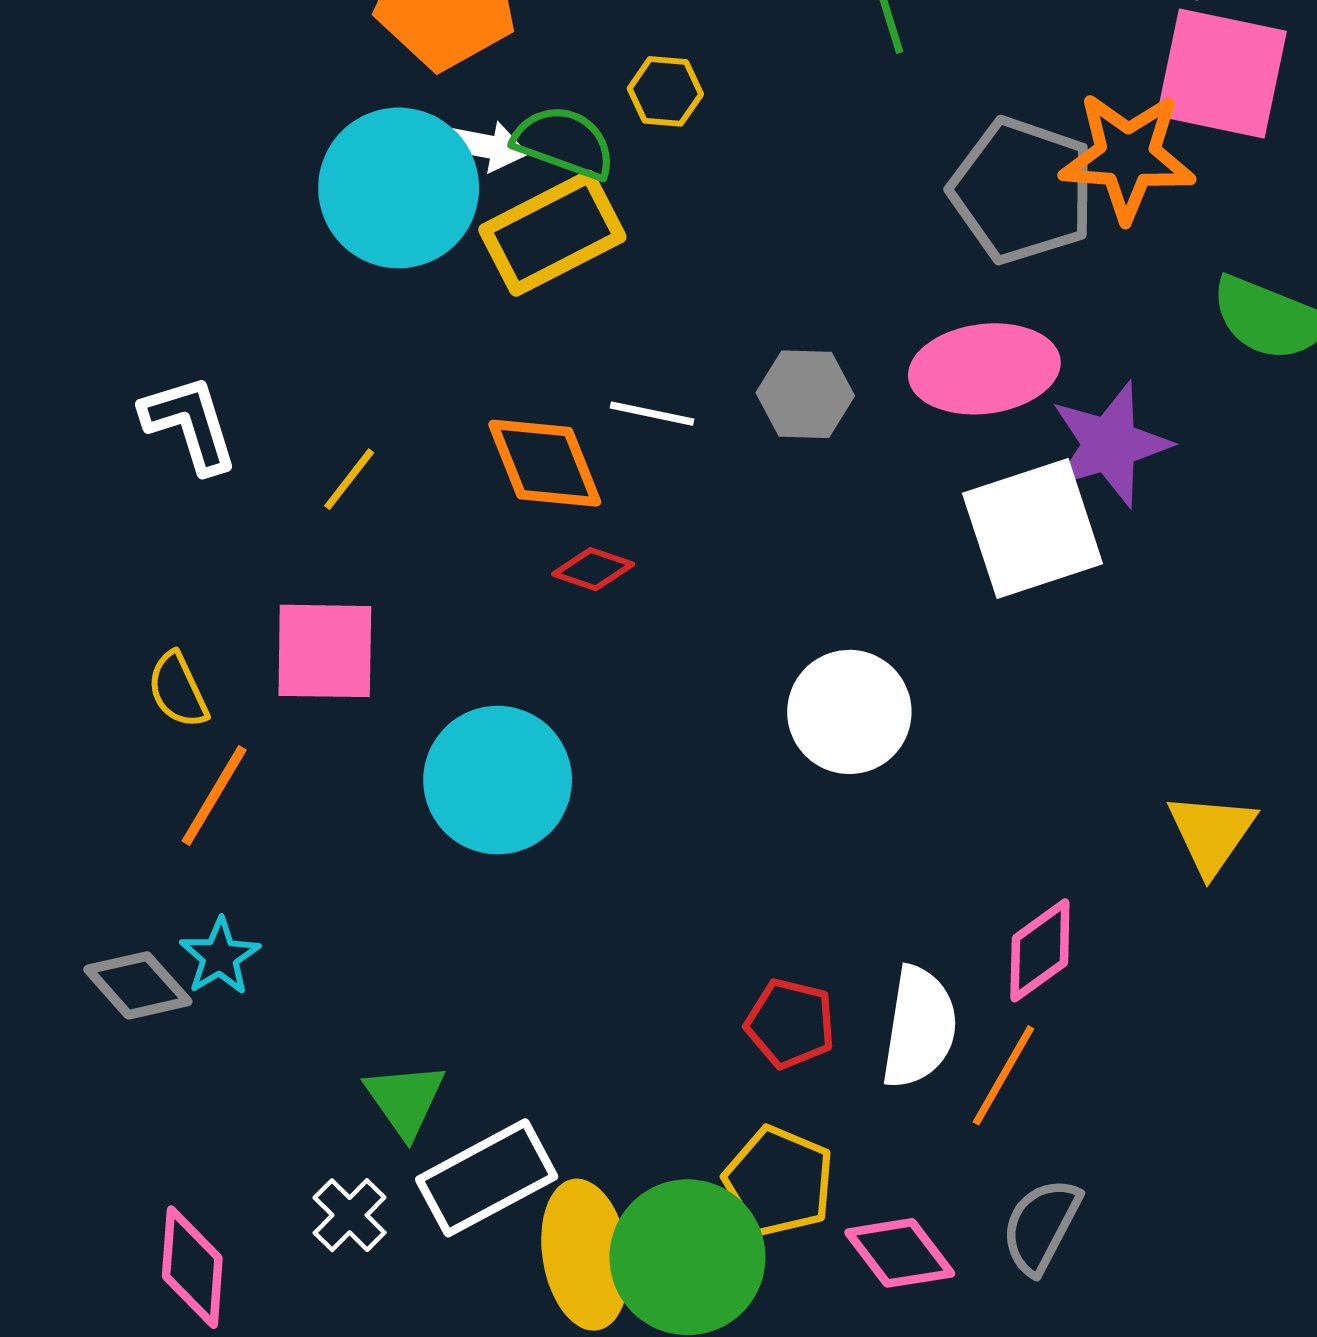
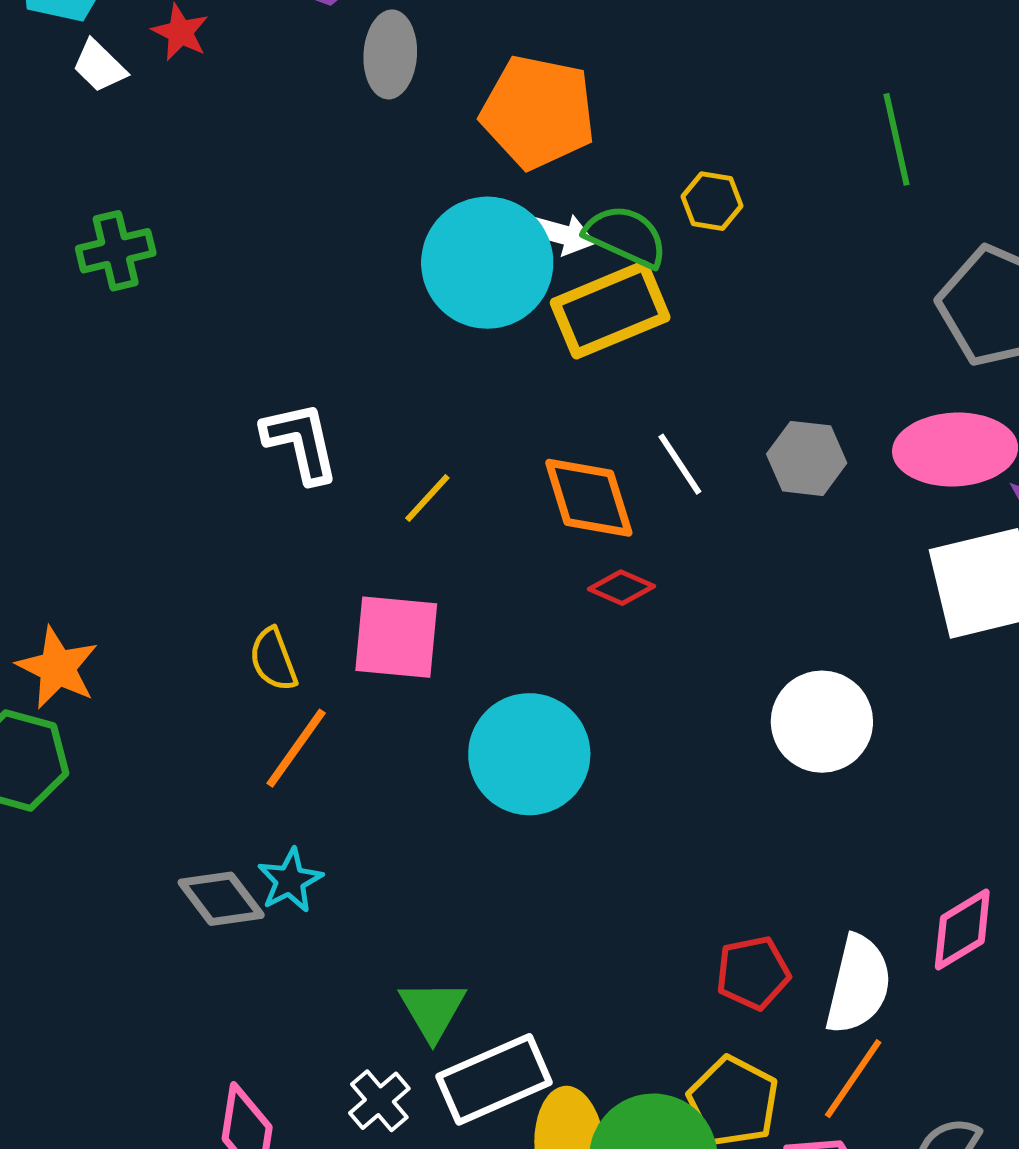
white line: (652, 414) -> (680, 464), turned 40
red pentagon: (790, 1023) -> (753, 973), turned -30
orange line: (1003, 1075) -> (853, 1079), moved

